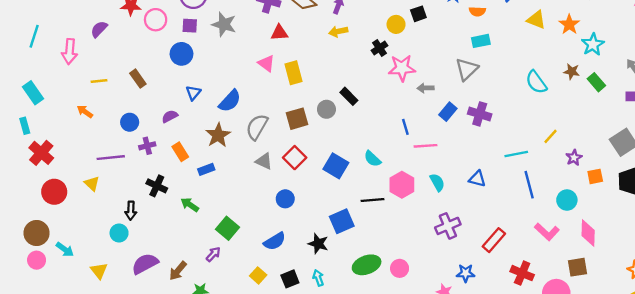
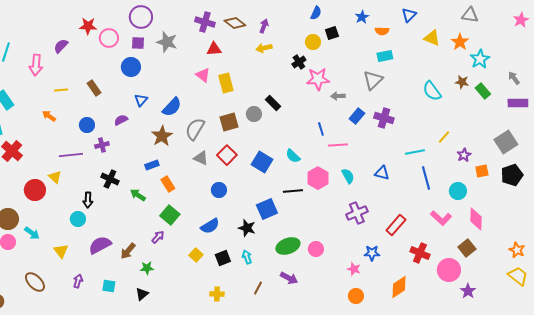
orange rectangle: (180, 152) -> (168, 184), moved
red circle: (54, 192) -> (35, 190), moved
brown square: (578, 267) -> (467, 248), turned -30

